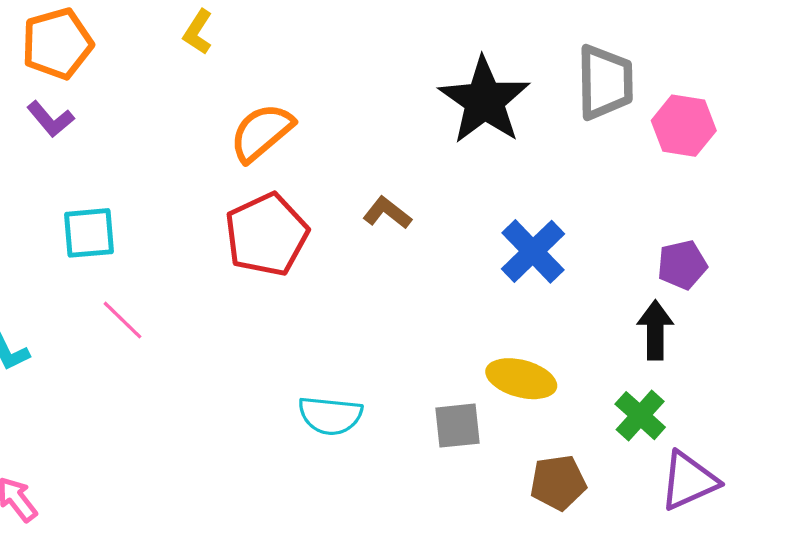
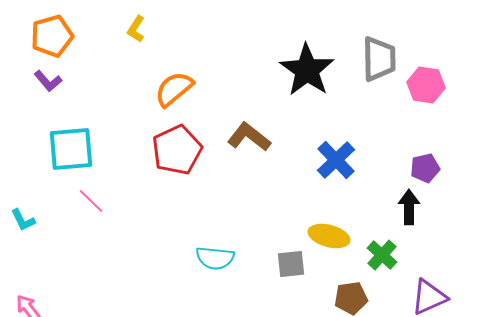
brown L-shape: (387, 213) -> (249, 137), size x1.5
cyan square: (89, 233) -> (71, 149), size x1.4
green cross: (640, 416) -> (382, 255), moved

